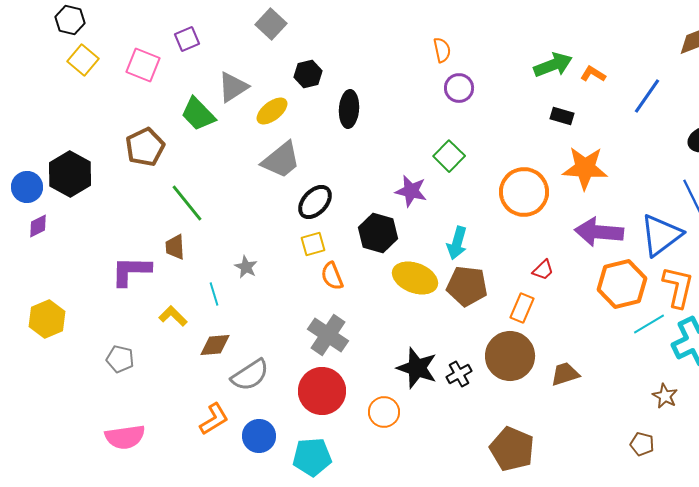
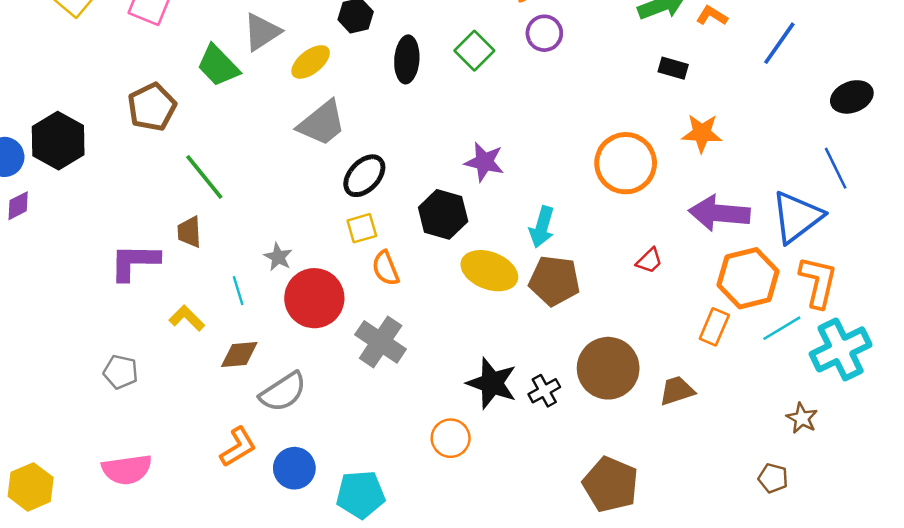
green square: (449, 156) -> (474, 51), moved
orange star: (585, 168) -> (702, 133), size x0.7
orange rectangle: (522, 308) -> (714, 327), moved
yellow hexagon: (47, 319) -> (31, 487), moved
red circle: (322, 391) -> (314, 298), moved

